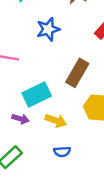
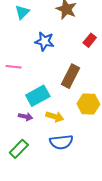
blue star: (48, 29) -> (44, 41), turned 30
blue semicircle: (62, 152) -> (61, 142), size x1.6

